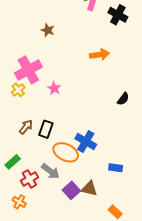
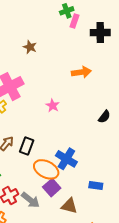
black cross: (118, 15) -> (100, 33), turned -30
pink star: (54, 88) -> (53, 106), moved
gray arrow: (51, 171) -> (30, 200), moved
purple square: (71, 190) -> (52, 188), moved

